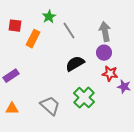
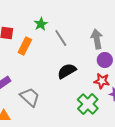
purple circle: (104, 53) -> (105, 60), moved
green cross: (84, 98) -> (88, 104), moved
gray trapezoid: (50, 106) -> (30, 97), moved

